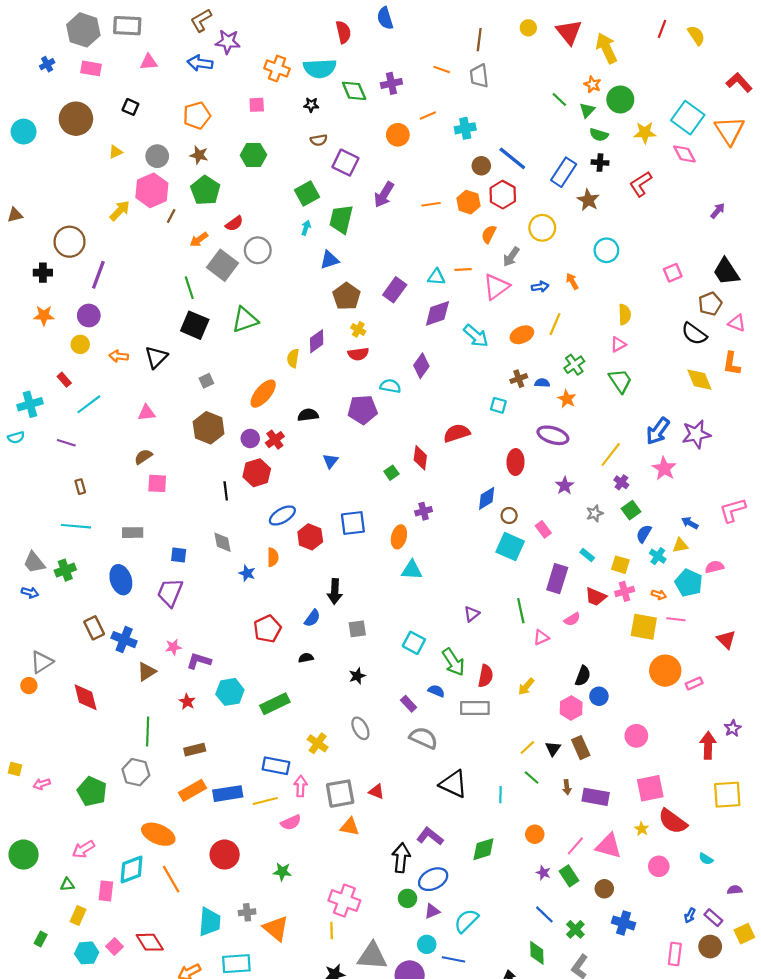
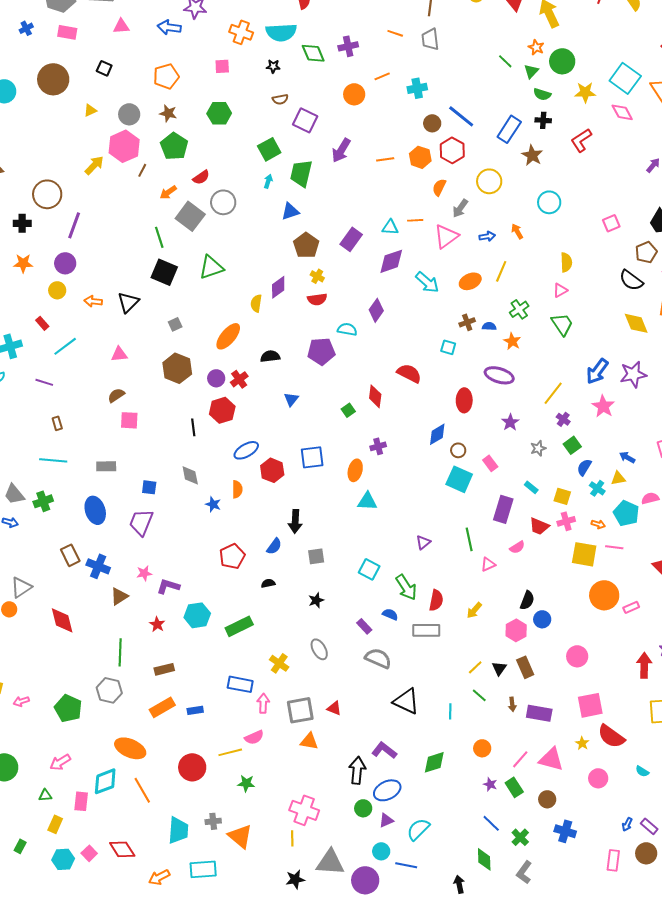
red semicircle: (457, 433) -> (409, 373), turned 45
blue rectangle: (228, 794) -> (195, 710), size x0.6
yellow line: (265, 801) -> (230, 752), moved

